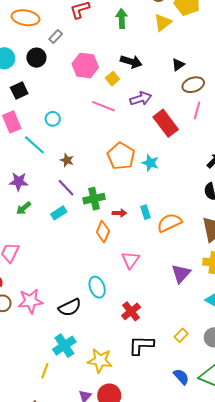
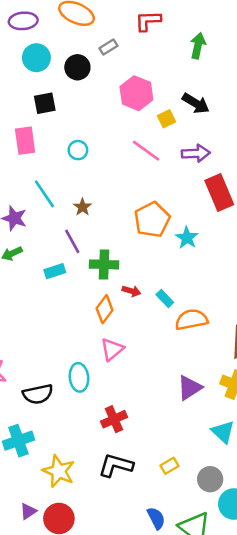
cyan line: (34, 145) -> (44, 194), moved
cyan rectangle: (146, 212) -> (165, 298), turned -40
pink triangle: (130, 260) -> (112, 349), moved

